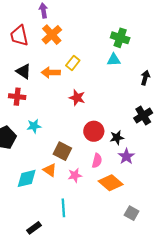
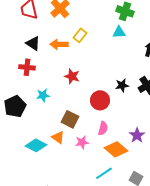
red star: (77, 98) -> (72, 76), moved
black star: (117, 138) -> (122, 85), moved
purple star: (126, 156) -> (137, 135), moved
cyan diamond: (27, 178) -> (36, 145), turned 40
cyan line: (63, 208) -> (104, 173), moved, turned 60

